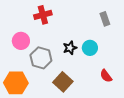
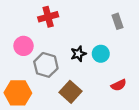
red semicircle: (106, 76) -> (119, 85), turned -80

